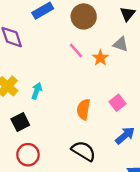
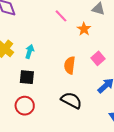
orange star: (100, 58) -> (84, 29), moved
black square: (20, 122) -> (27, 77), moved, turned 35

